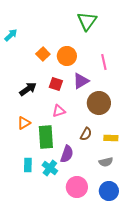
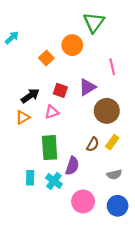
orange circle: (67, 56) -> (72, 45), moved
pink triangle: (59, 111) -> (52, 112), moved
orange triangle: (24, 123) -> (23, 117), moved
yellow rectangle: (111, 138) -> (112, 142), moved, turned -56

